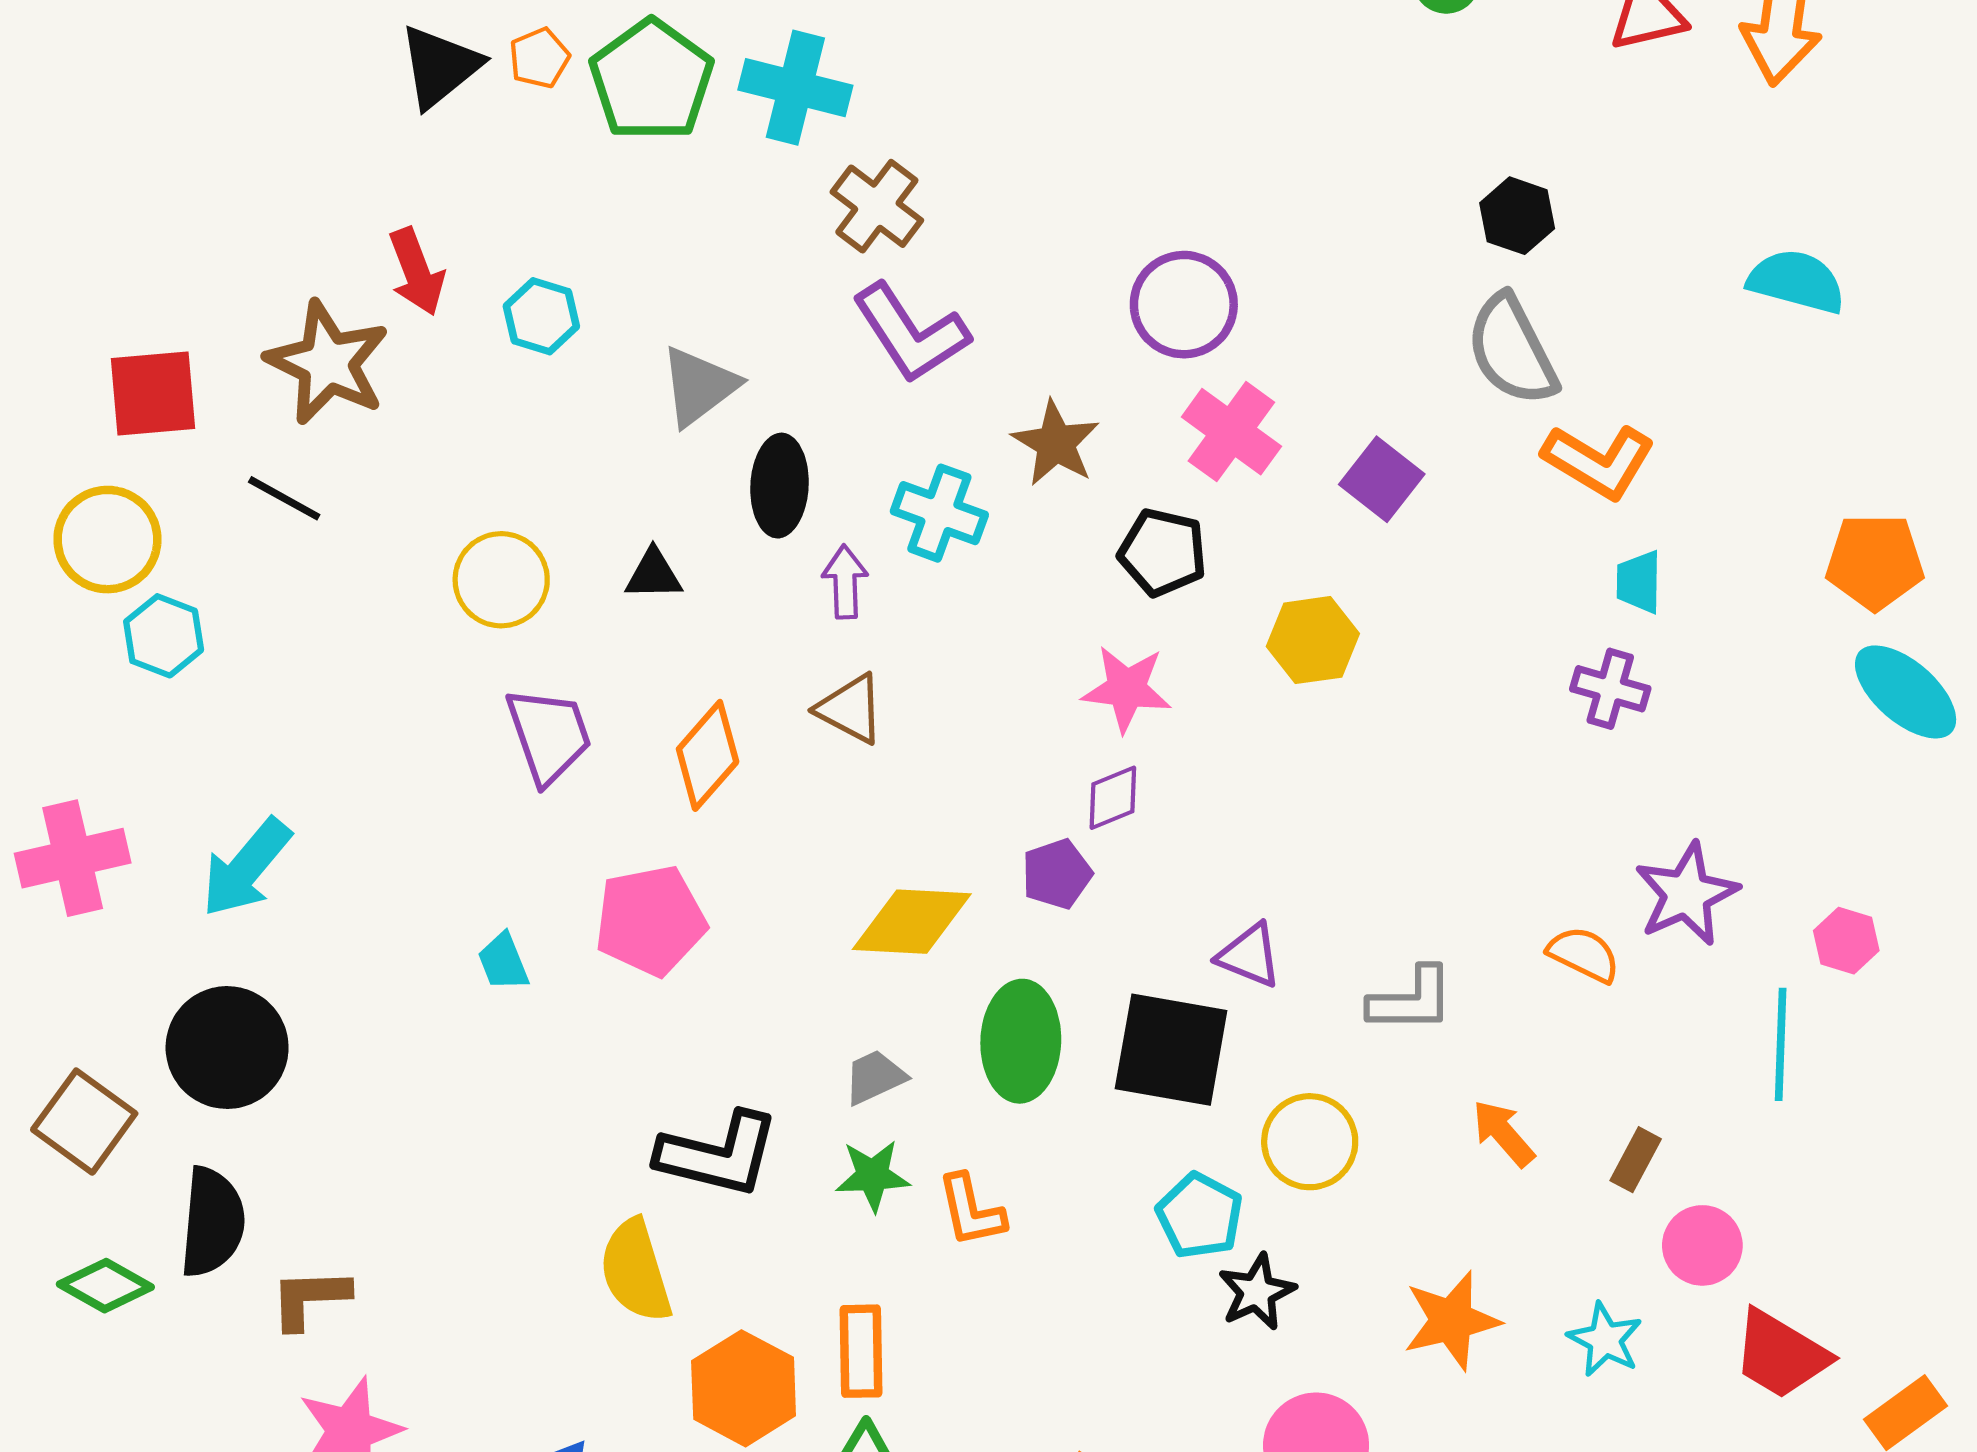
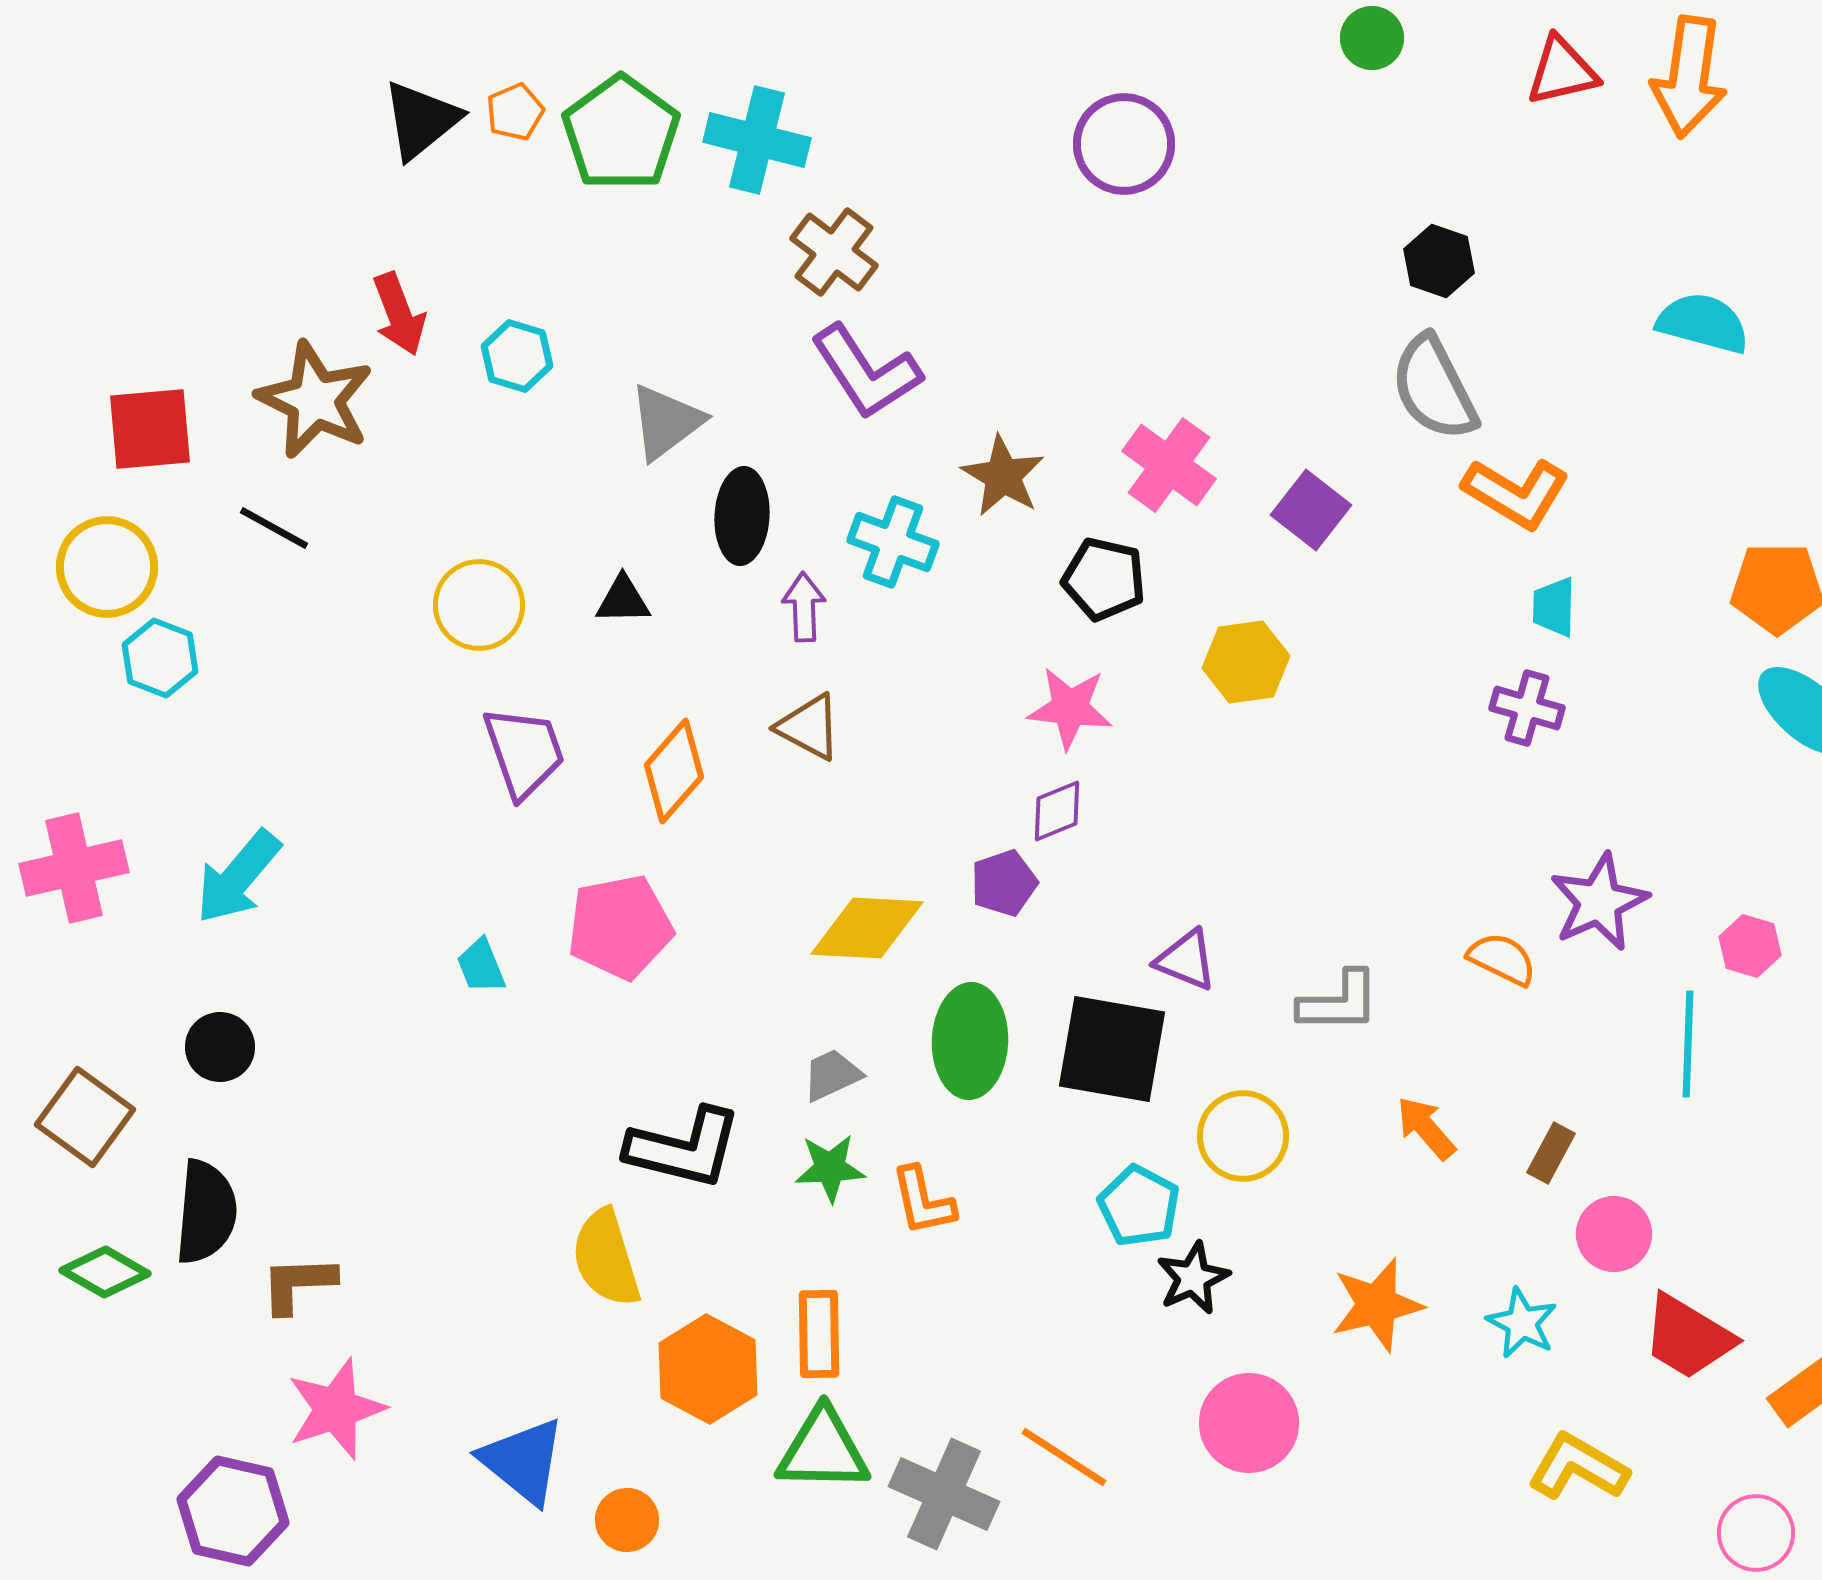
purple circle: (1184, 305) -> (1124, 144), moved
black circle: (227, 1048) -> (220, 1047), size x0.6

